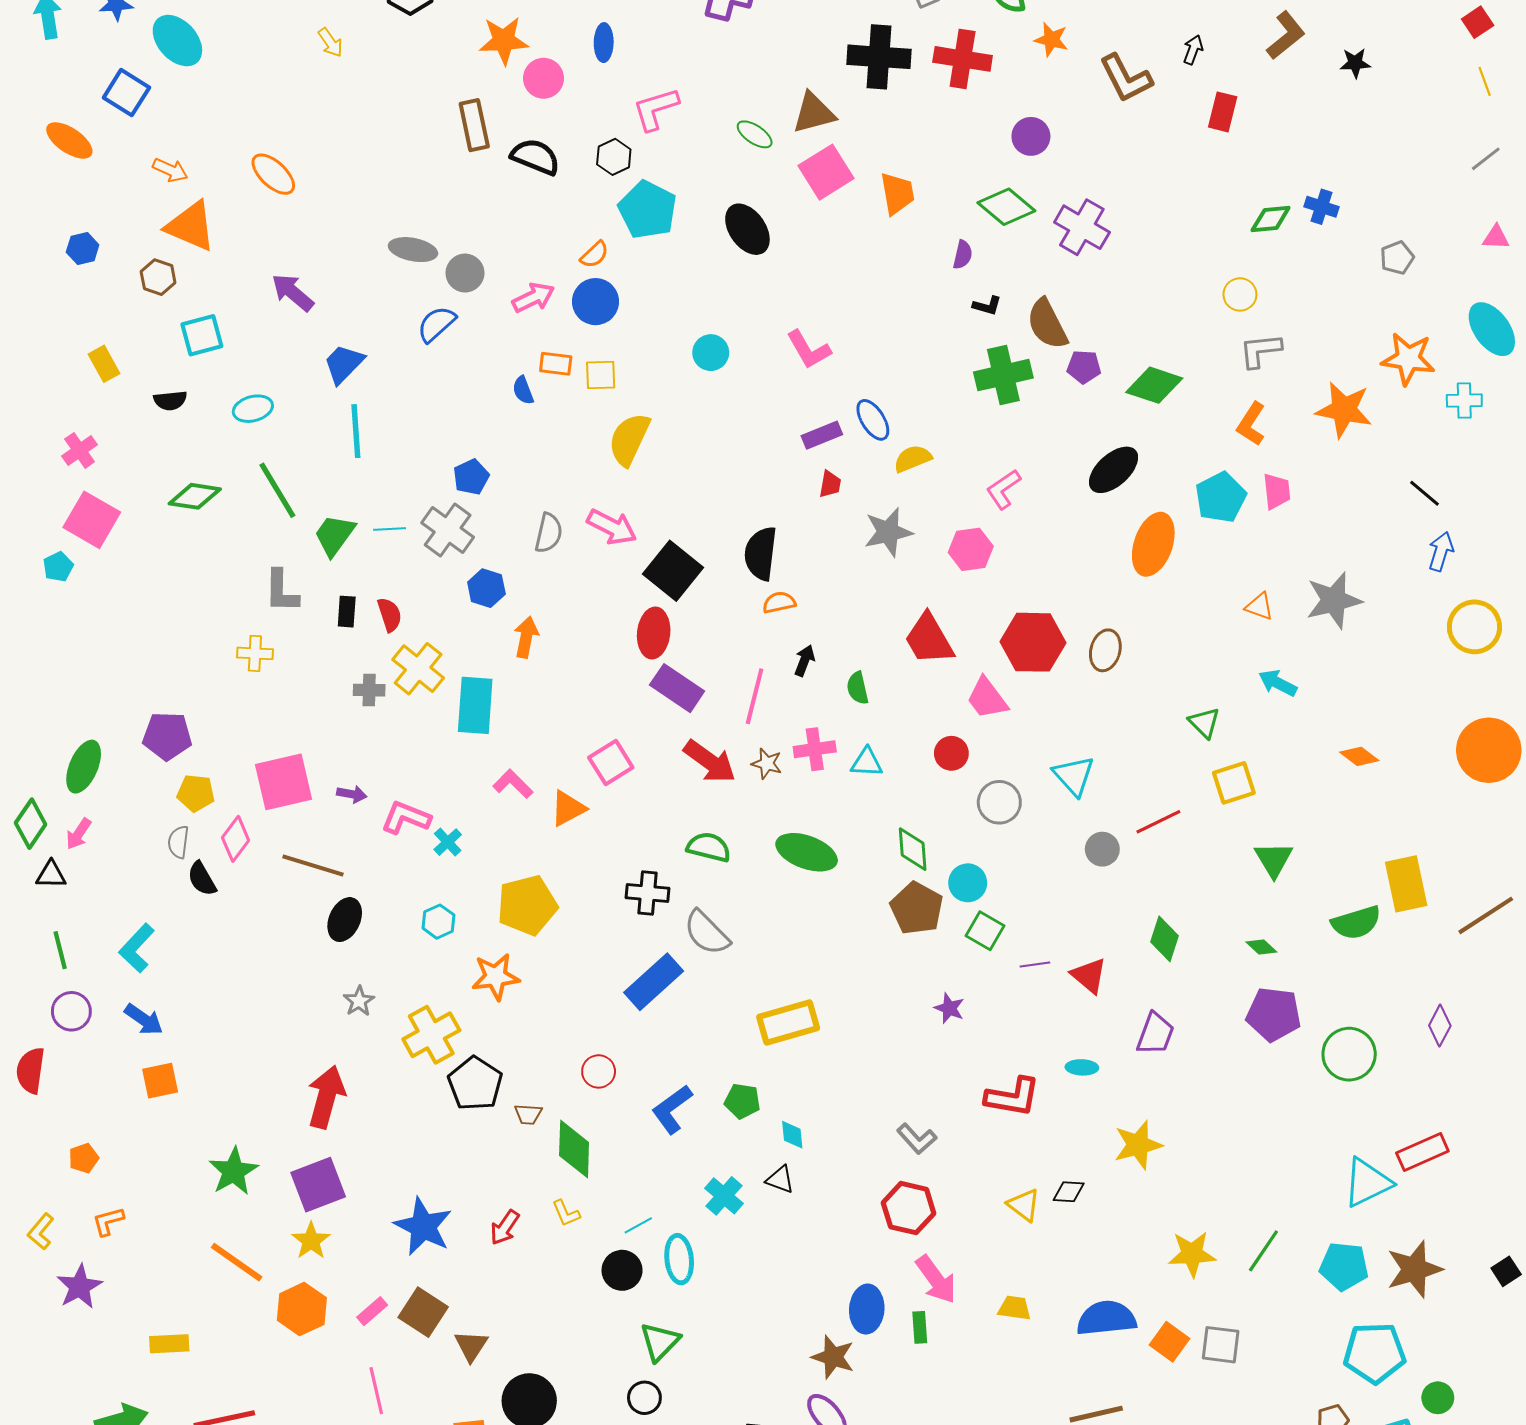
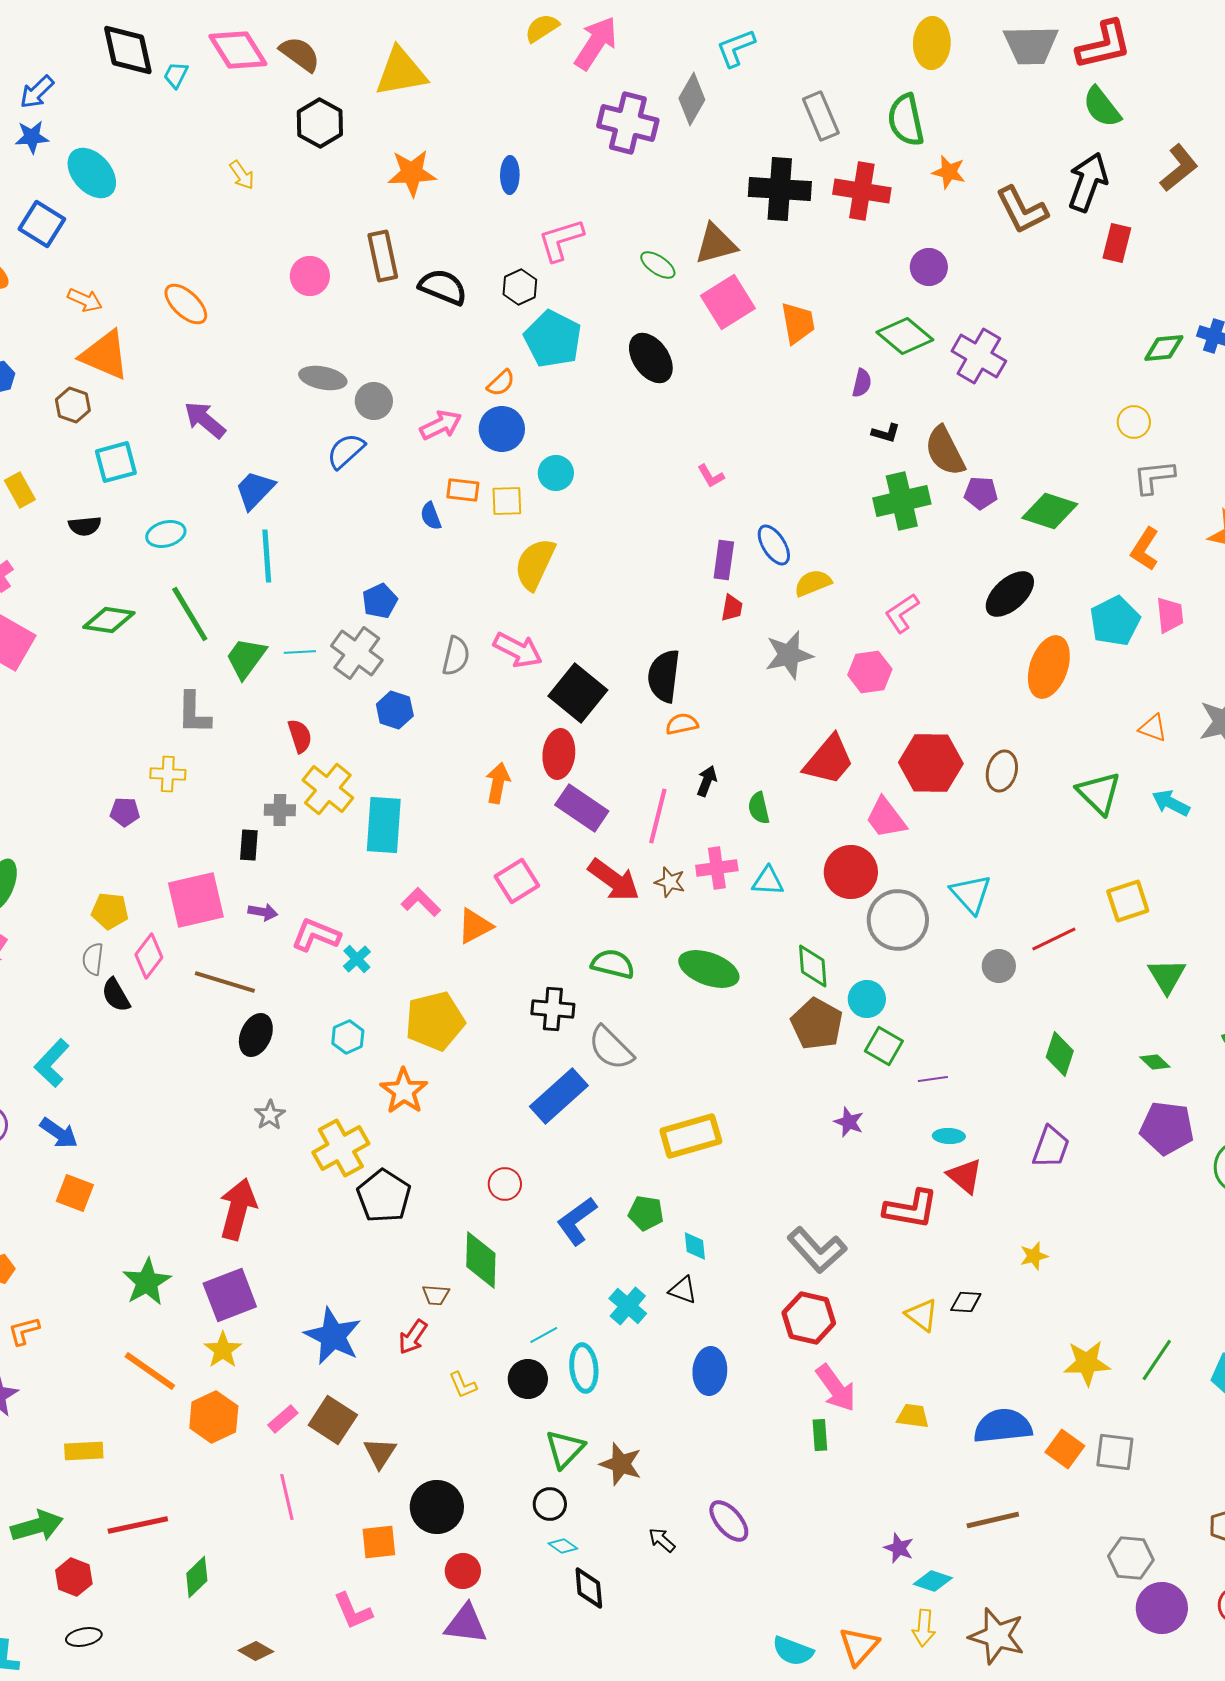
black arrow: (1193, 50) -> (1088, 182), size x2.0
pink circle: (543, 78) -> (310, 276), moved
pink L-shape: (809, 350) -> (711, 476), size x0.6
cyan circle: (711, 353) -> (556, 473), moved
purple rectangle: (822, 435) -> (724, 560), turned -60
black rectangle: (347, 612) -> (249, 845), moved
orange arrow: (526, 637) -> (498, 783), moved
red trapezoid: (929, 639) -> (829, 760), turned -110
green triangle: (1204, 723) -> (1099, 793), moved, size x1.4
purple pentagon: (167, 736) -> (125, 812), moved, size x0.6
red circle: (951, 753) -> (851, 872), size x1.6
gray circle: (999, 802) -> (898, 920), size x1.4
red triangle: (1089, 976) -> (965, 1176), moved
orange star: (496, 977) -> (404, 1091), turned -30
cyan ellipse: (1082, 1067) -> (949, 1136), moved
orange square: (160, 1081) -> (75, 1193), turned 33
brown trapezoid: (528, 1114) -> (436, 1295), moved
gray L-shape: (917, 1139) -> (817, 1250), size x1.5
yellow star: (1138, 1145) -> (1034, 1256), size x0.6
yellow L-shape: (566, 1213) -> (463, 1385), moved
blue ellipse: (867, 1309) -> (710, 1371), moved
brown star: (833, 1357) -> (621, 1464), moved

